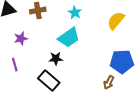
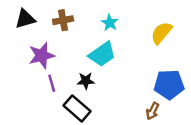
purple star: (21, 39) -> (42, 55), size x1.5
purple line: (15, 65) -> (52, 83), moved

